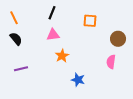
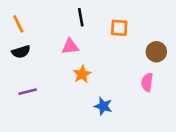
black line: (52, 13) -> (81, 17), moved, turned -32
black semicircle: (16, 39) -> (21, 52), turned 112

